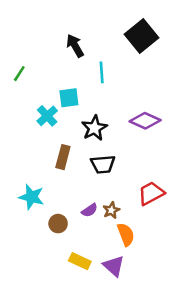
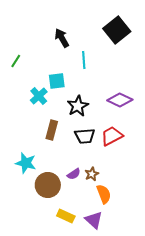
red trapezoid: (151, 193) -> (112, 136), moved
brown circle: (58, 224) -> (48, 185), size x1.6

